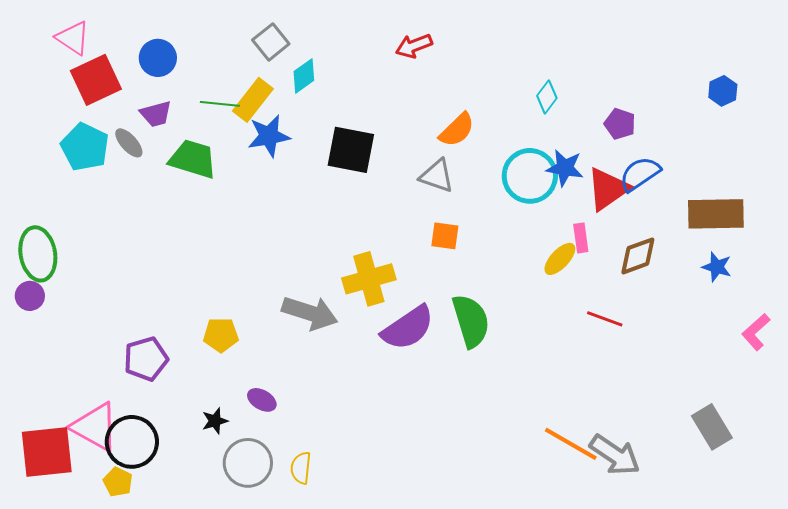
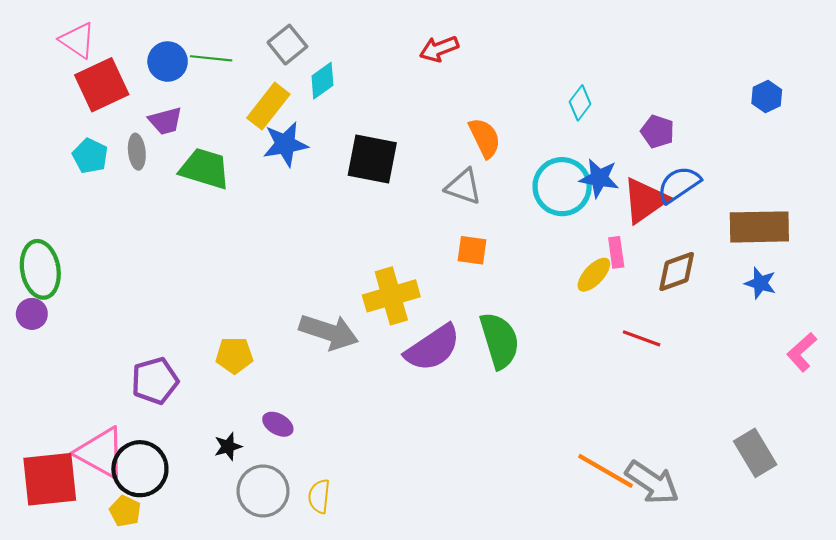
green line: (220, 104) -> (211, 58), moved
orange semicircle: (457, 130) -> (485, 138), turned -72
gray ellipse: (129, 143) -> (137, 152), turned 36
cyan pentagon: (85, 147) -> (90, 156), size x0.7

